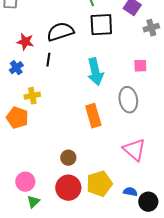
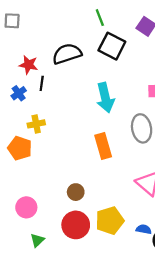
black square: (101, 25) -> (112, 46), turned 30
black line: (48, 60) -> (42, 83), moved
pink circle: (25, 182) -> (26, 207), moved

